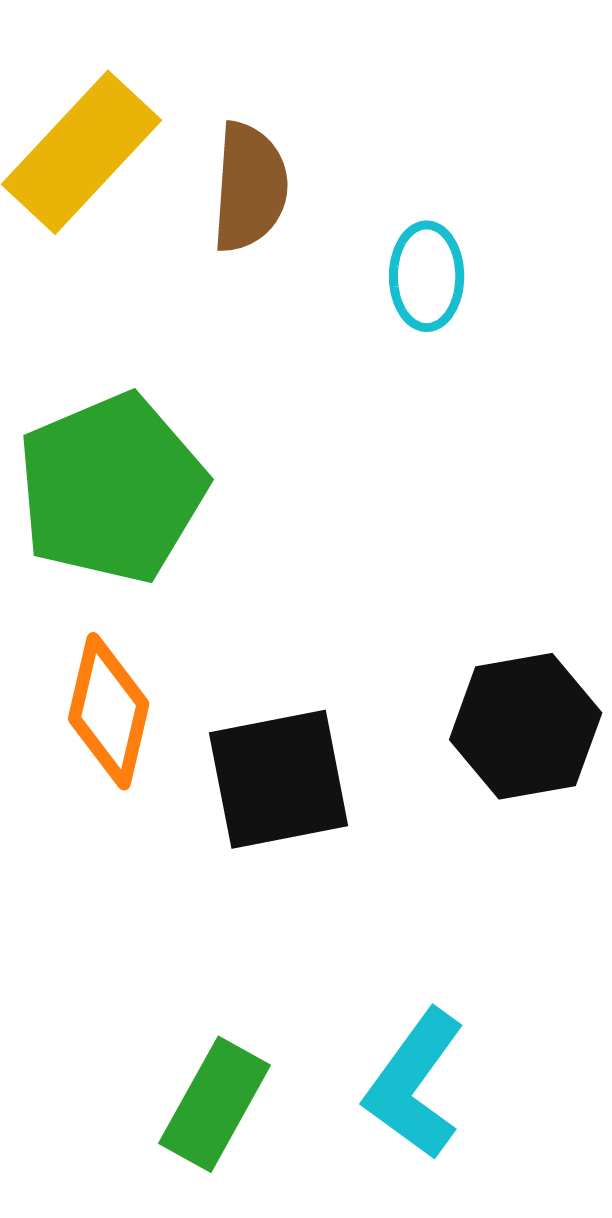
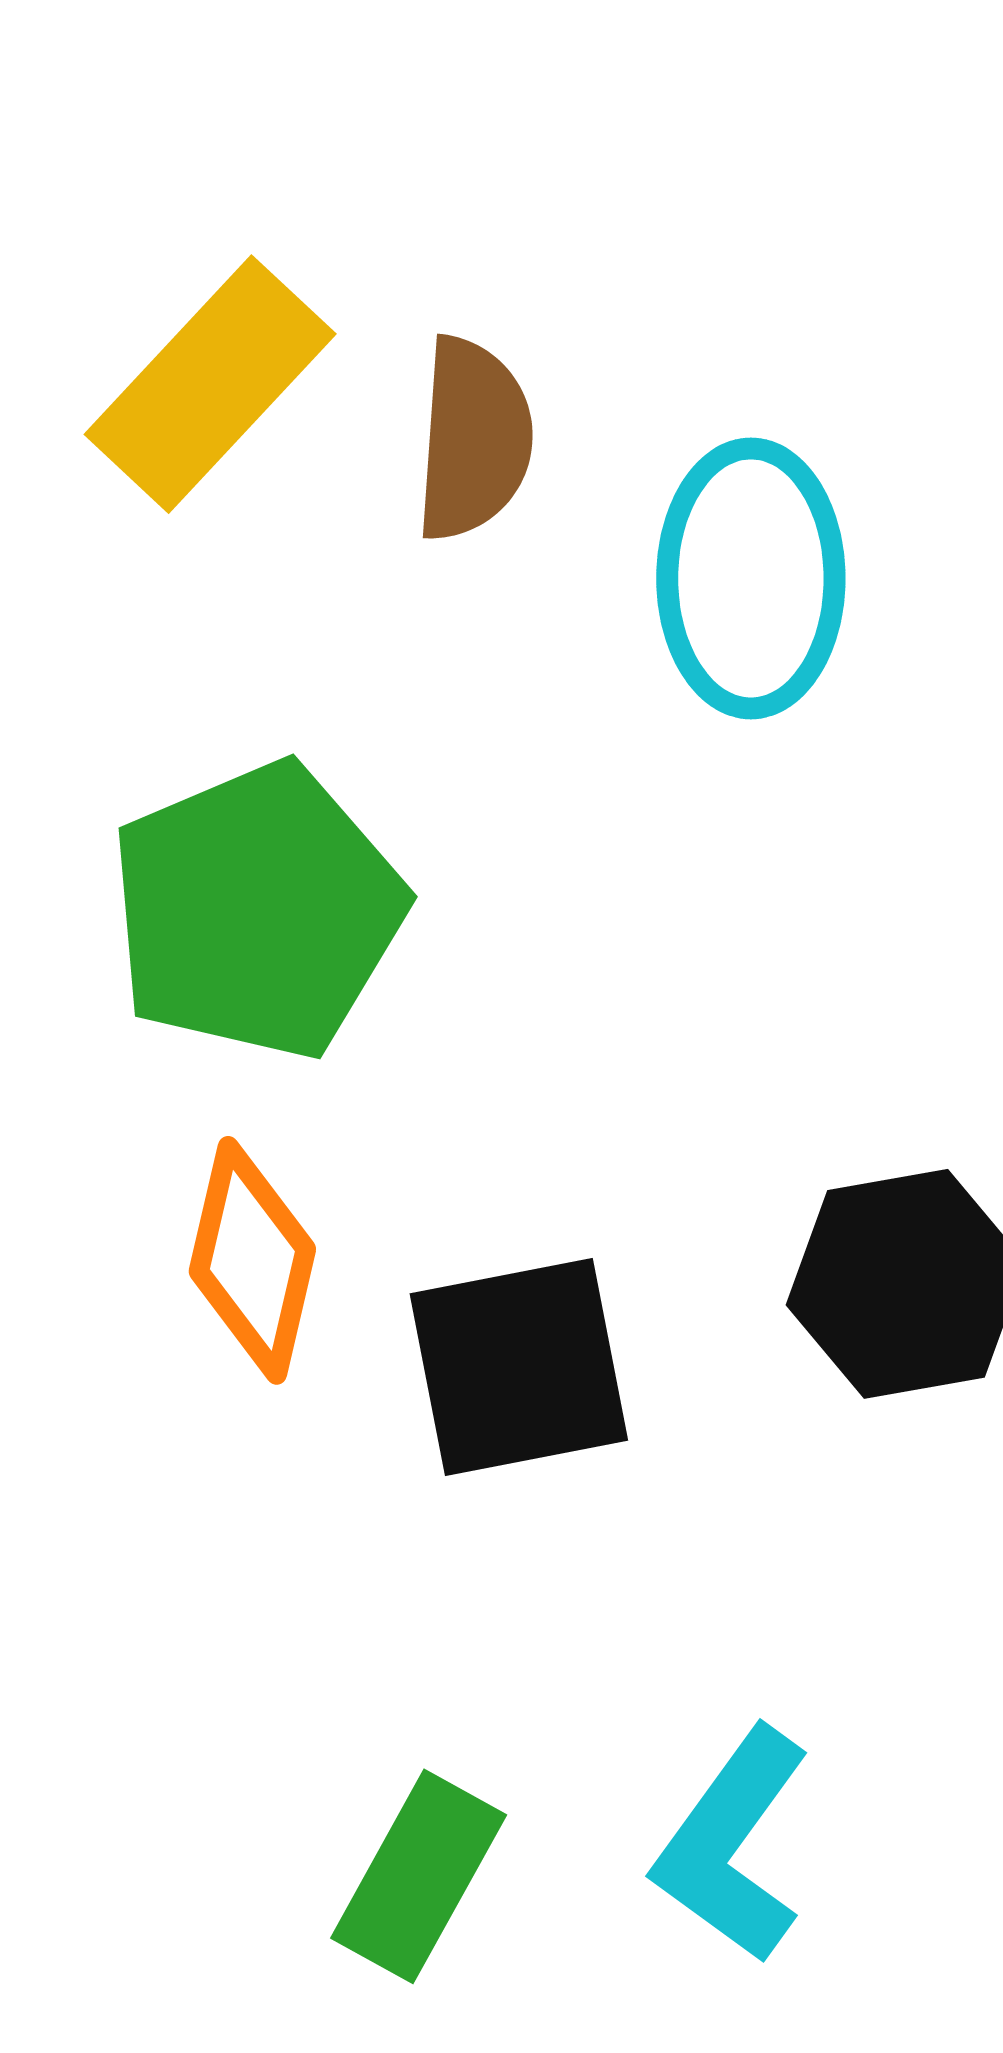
cyan ellipse: (427, 276) -> (751, 578), size x1.6

